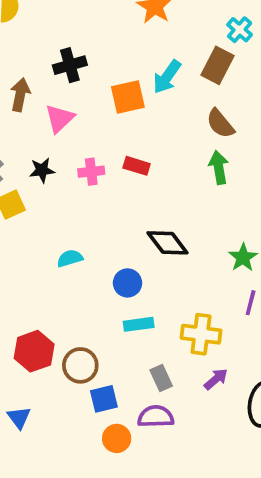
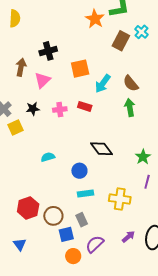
brown rectangle: (218, 65) -> (121, 41), moved
cyan arrow: (167, 77) -> (103, 84), moved
gray rectangle: (161, 378) -> (82, 220), moved
purple arrow: (216, 379) -> (128, 237), moved
purple semicircle: (156, 417) -> (95, 244), turned -42

